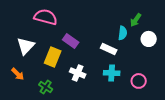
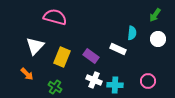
green arrow: (136, 20) -> (155, 15), moved
purple rectangle: (71, 41) -> (91, 56), moved
white cross: (78, 73) -> (94, 80), moved
cyan cross: (112, 73) -> (115, 85), moved

